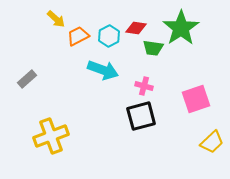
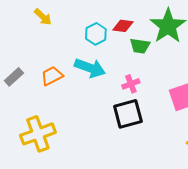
orange trapezoid: (78, 36) -> (52, 76), moved
pink cross: (144, 86) -> (131, 84), turned -36

